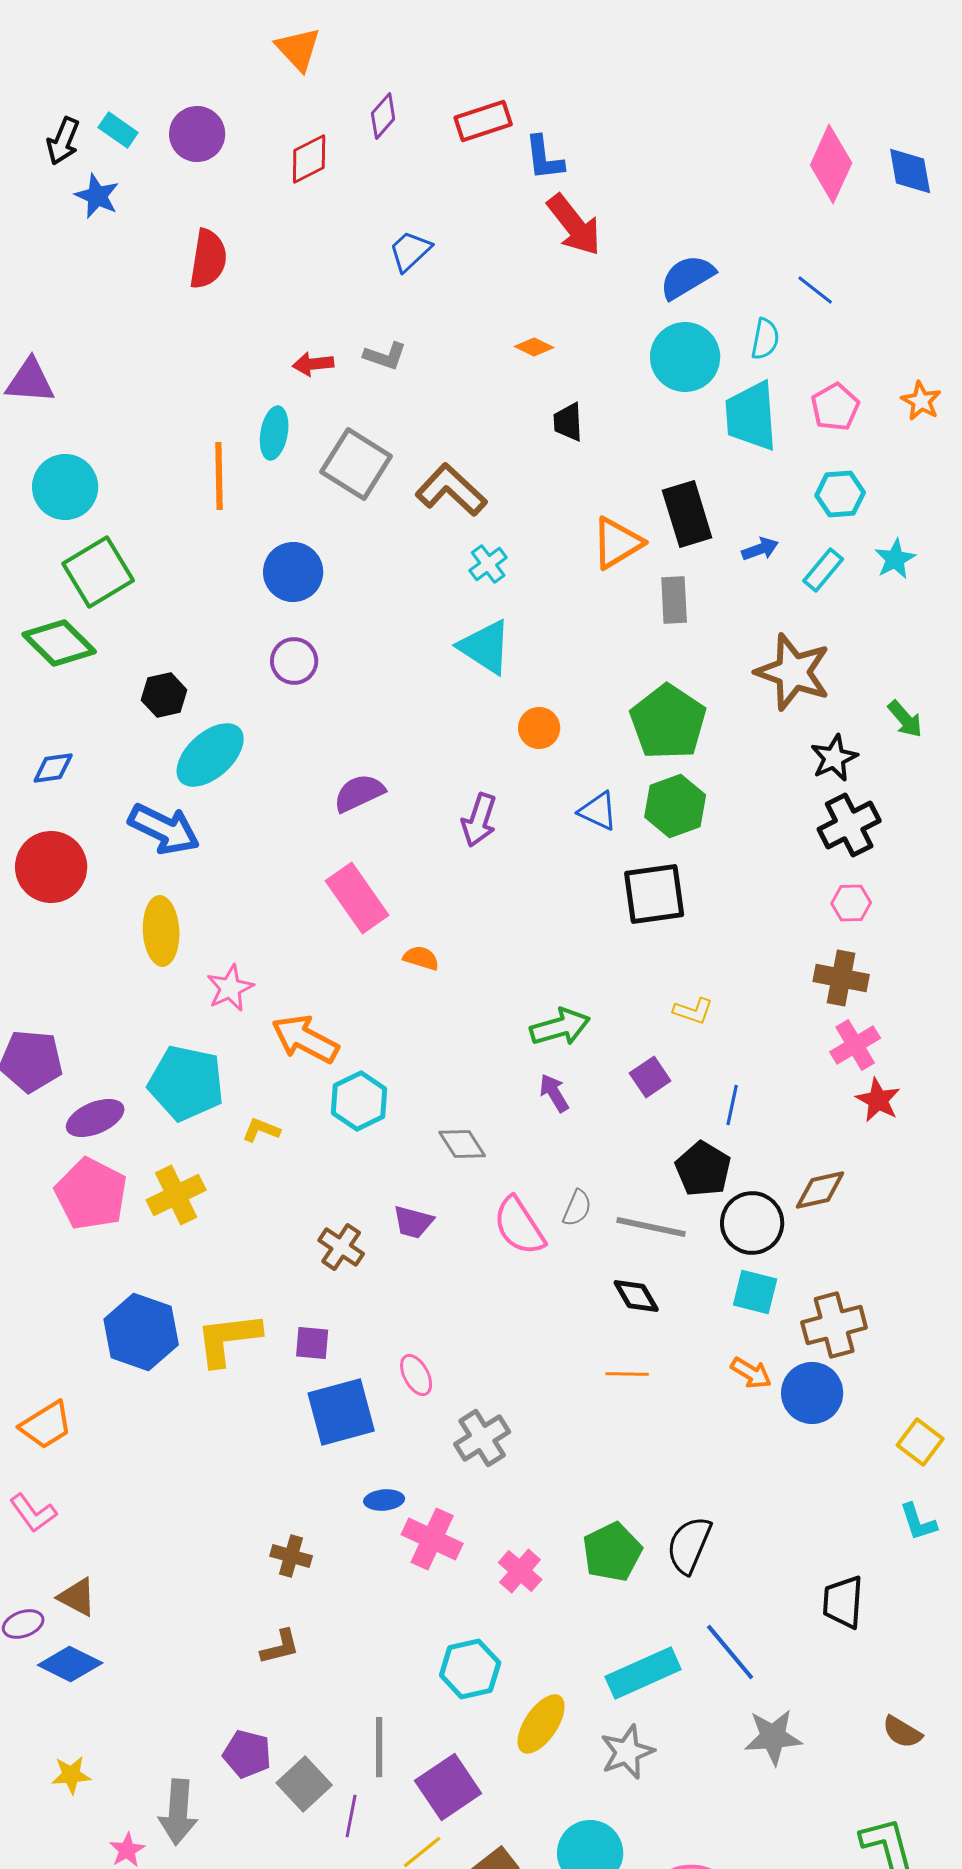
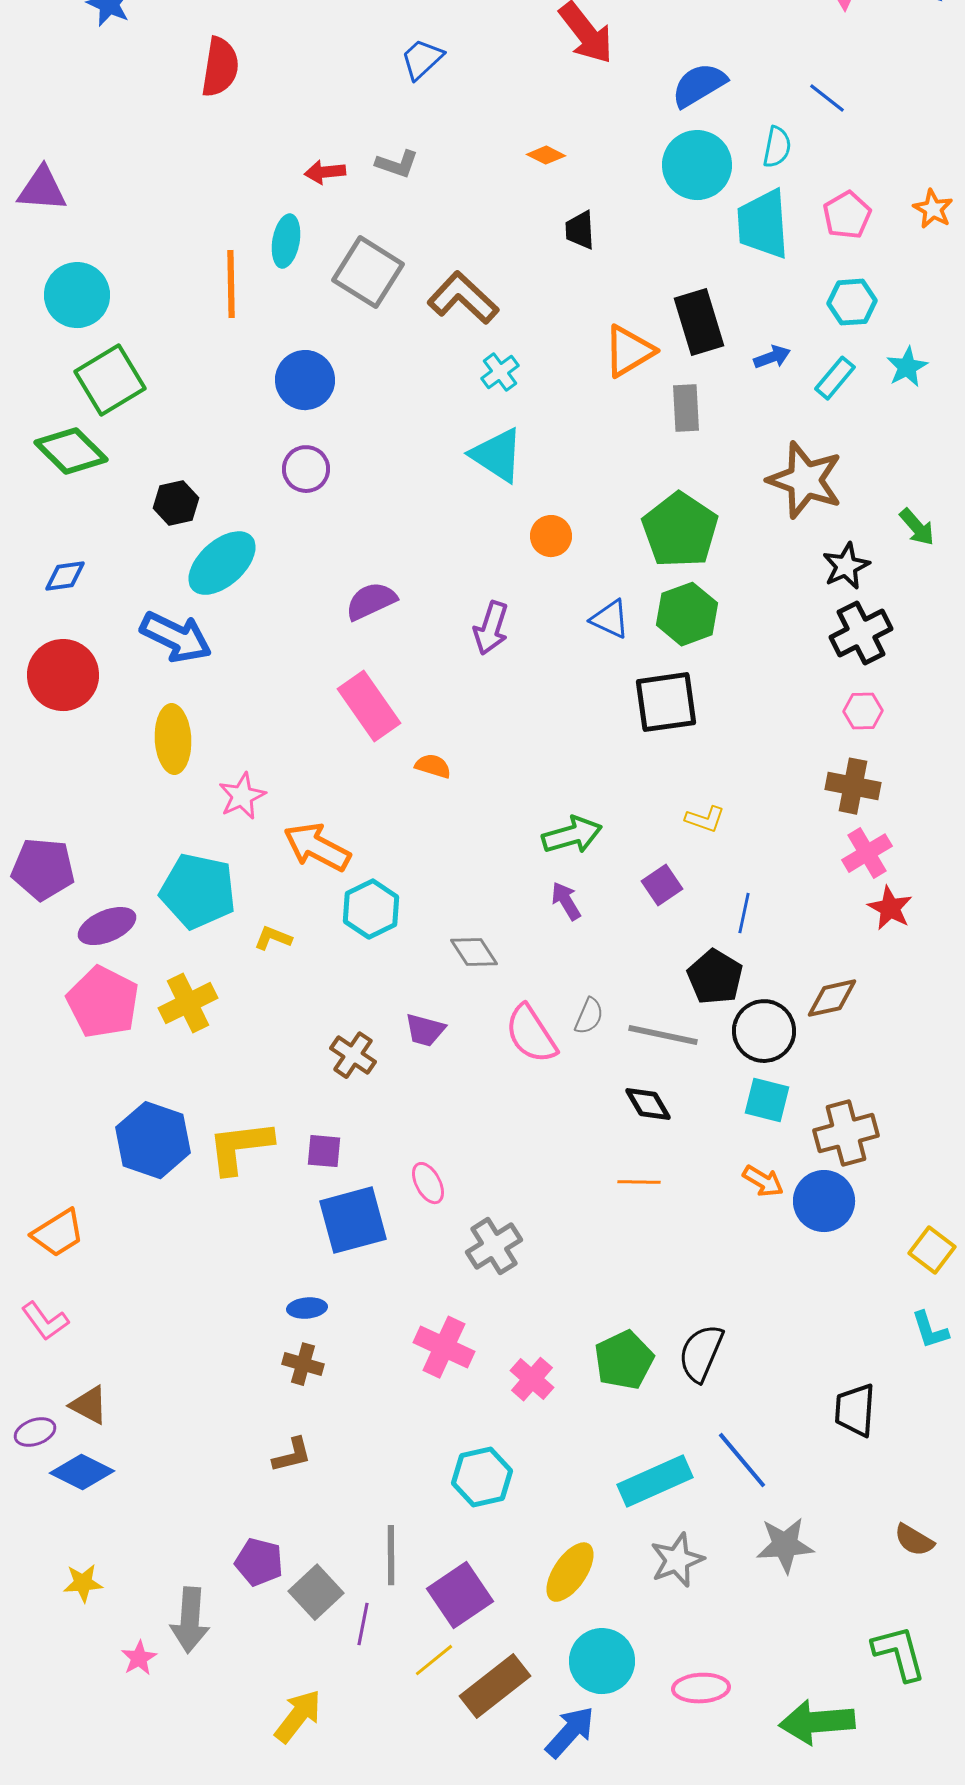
blue ellipse: (384, 1500) -> (307, 1308), moved
yellow ellipse: (541, 1724) -> (570, 1572), moved
gray star: (627, 1752) -> (677, 1560), moved

